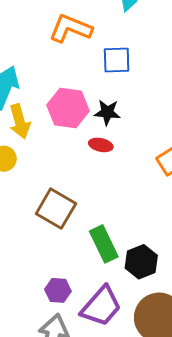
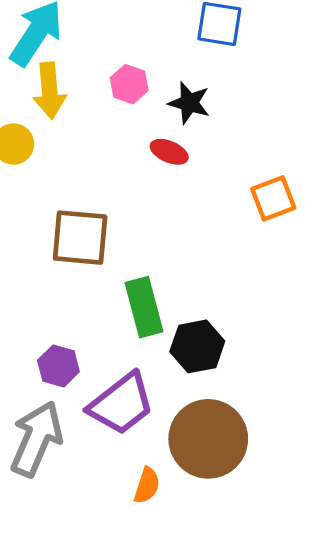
pink hexagon: (68, 108) -> (129, 84), size x0.6
brown square: (56, 209) -> (80, 238), turned -36

